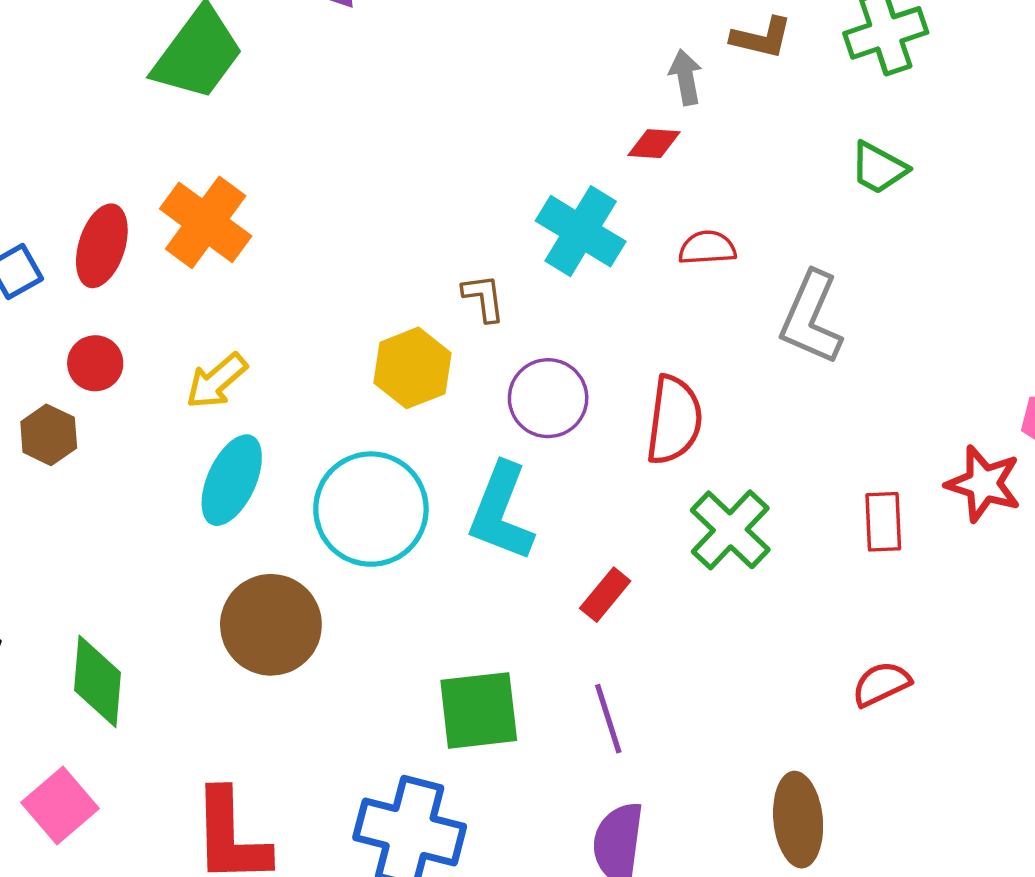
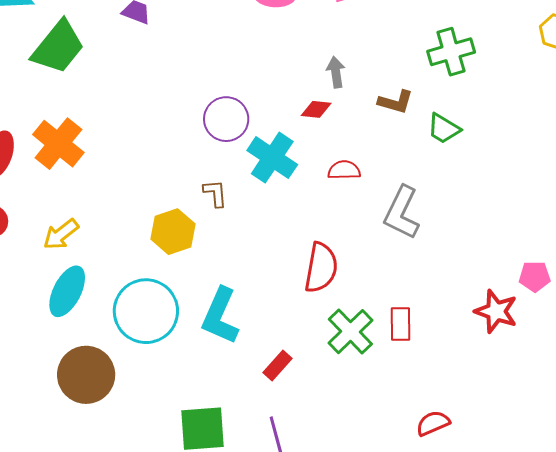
brown L-shape: (761, 38) -> (396, 102), moved
purple circle: (548, 398) -> (226, 119), moved
red rectangle: (883, 522) -> (400, 324), moved

